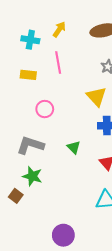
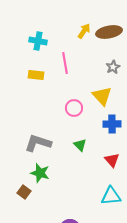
yellow arrow: (59, 29) -> (84, 31), moved
pink circle: (45, 109) -> (74, 108), moved

